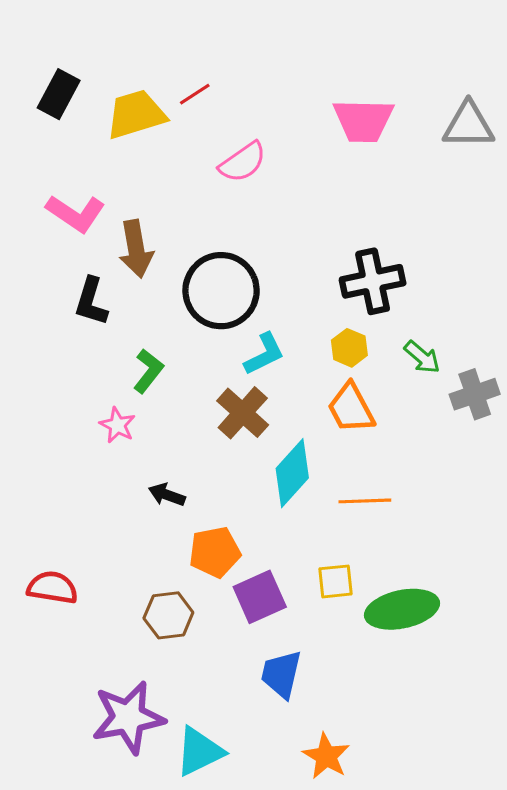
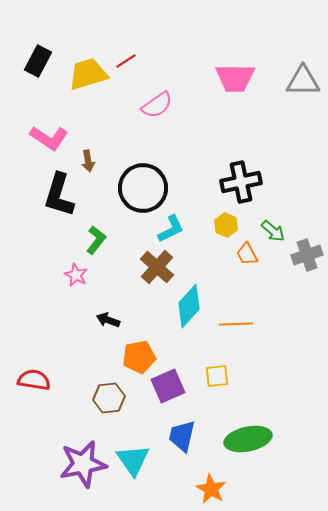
brown arrow: (136, 249) -> (88, 161), size x0.6
black L-shape: (91, 301) -> (59, 195), size x1.4
orange trapezoid: (351, 408) -> (247, 254), moved, size x0.7
green ellipse: (402, 609) -> (248, 439), moved
cyan triangle: (199, 752) -> (133, 460), moved, turned -39

